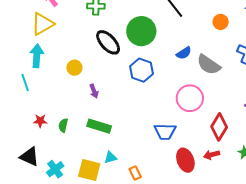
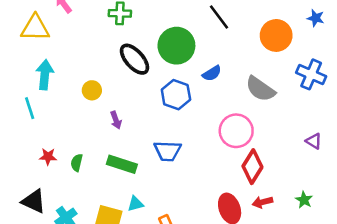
orange circle: (221, 22) -> (276, 35), size x1.6
yellow triangle: (42, 24) -> (35, 28), moved, turned 30
blue semicircle: (184, 53) -> (212, 73), moved
red diamond: (219, 127) -> (252, 167), moved
blue trapezoid: (165, 132) -> (168, 151), moved

